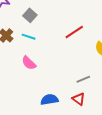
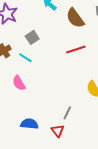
red line: (74, 32) -> (76, 49), moved
gray line: (83, 79) -> (67, 113), turned -56

